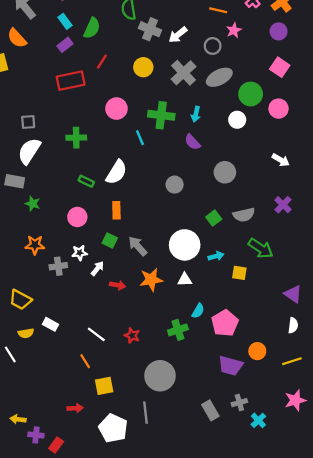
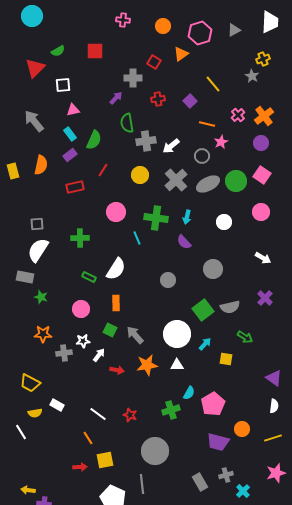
gray cross: (150, 29) -> (146, 141), turned -30
orange semicircle: (17, 38) -> (41, 165), moved, turned -126
red rectangle: (71, 81) -> (75, 187), size x0.7
green circle: (251, 94) -> (236, 181), moved
green square: (214, 218) -> (203, 310), size x1.5
green arrow: (261, 248) -> (245, 337), size x0.7
cyan arrow: (216, 256) -> (205, 344), turned -32
red arrow: (75, 408) -> (80, 467), moved

